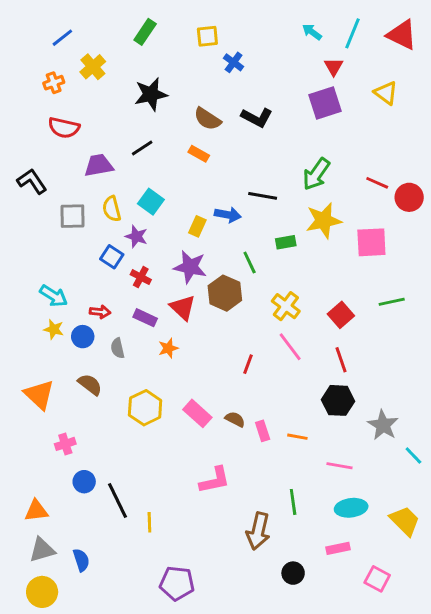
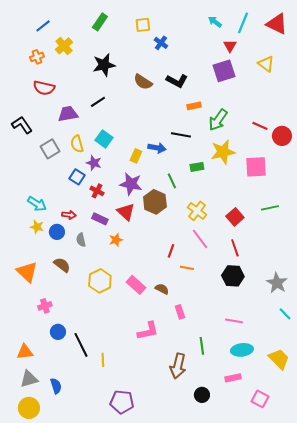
orange rectangle: (199, 154) -> (194, 106), moved, turned -40
gray square: (73, 216) -> (50, 149), turned -30
gray star: (383, 425) -> (277, 283), moved
pink rectangle: (263, 431) -> (180, 312), moved
orange line: (297, 437) -> (187, 268), moved

